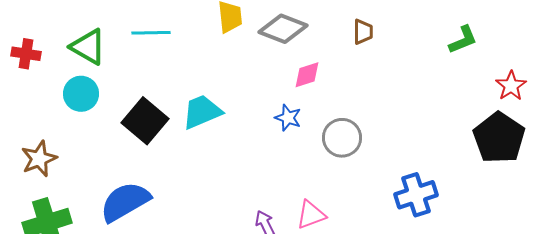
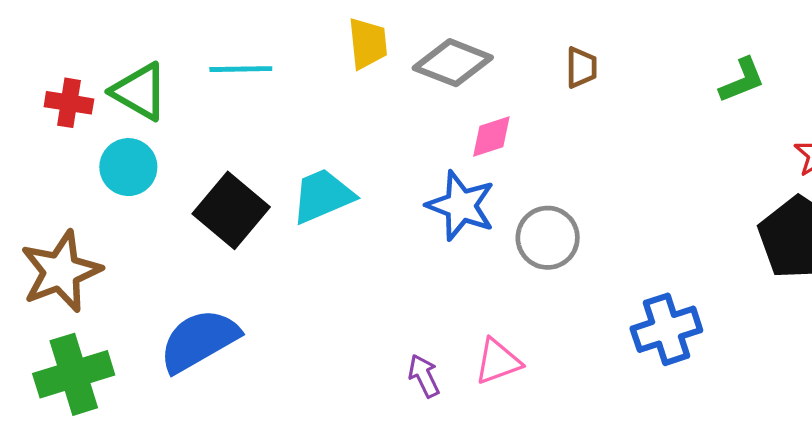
red cross: (26, 54) -> (69, 103), moved
blue star: (288, 118) -> (461, 206), size x1.6
brown star: (39, 159) -> (61, 271), size x1.4

